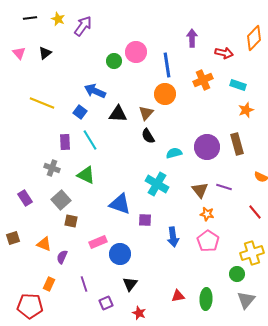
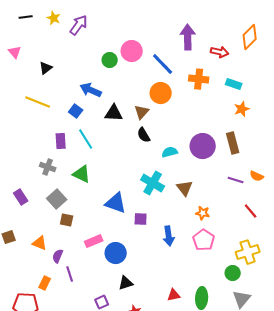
purple arrow: (192, 38) -> (188, 37), size x1.4
black triangle: (45, 53) -> (46, 68), moved
blue line: (167, 65) -> (163, 64), turned -35
orange cross: (203, 80) -> (199, 79), turned 30
purple line: (224, 187) -> (236, 180), moved
brown triangle: (200, 190) -> (185, 188), moved
purple line: (84, 284) -> (70, 274), moved
black triangle: (130, 284) -> (126, 283), turned 35

